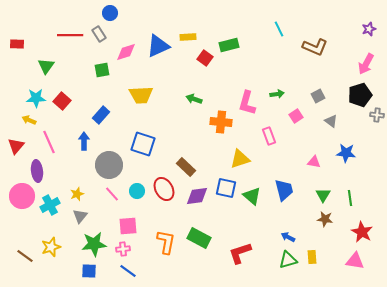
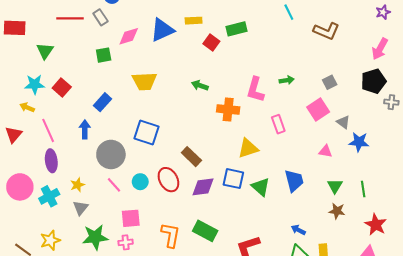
red rectangle: (17, 44) -> (15, 28), size x1.5
pink square: (296, 116) -> (318, 109), moved, size x1.5
gray triangle: (331, 121) -> (343, 122), moved
purple ellipse: (37, 171) -> (51, 161), moved

